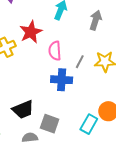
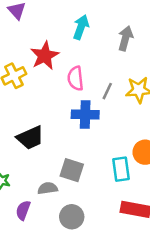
black trapezoid: (23, 110) -> (30, 138), moved
cyan rectangle: (89, 124) -> (121, 169), turned -36

